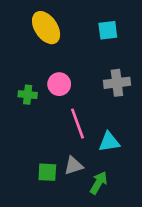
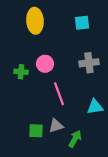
yellow ellipse: (46, 28) -> (35, 21), turned 30
cyan triangle: (109, 142) -> (95, 107), moved

